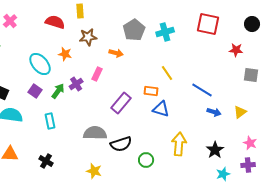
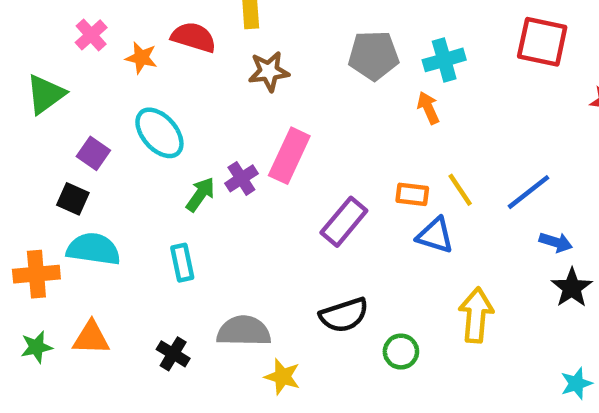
gray pentagon: (134, 30) -> (374, 55), turned 30
orange arrow: (116, 53) -> (428, 108), moved, turned -128
orange star: (65, 54) -> (141, 58), moved
yellow line: (167, 73) -> (460, 190), moved
pink rectangle: (97, 74) -> (289, 156), size x1.6
blue line: (202, 90) -> (528, 192), turned -70
purple square: (35, 91) -> (93, 153), moved
gray semicircle: (95, 133) -> (244, 331), moved
black star: (215, 150) -> (572, 288), moved

